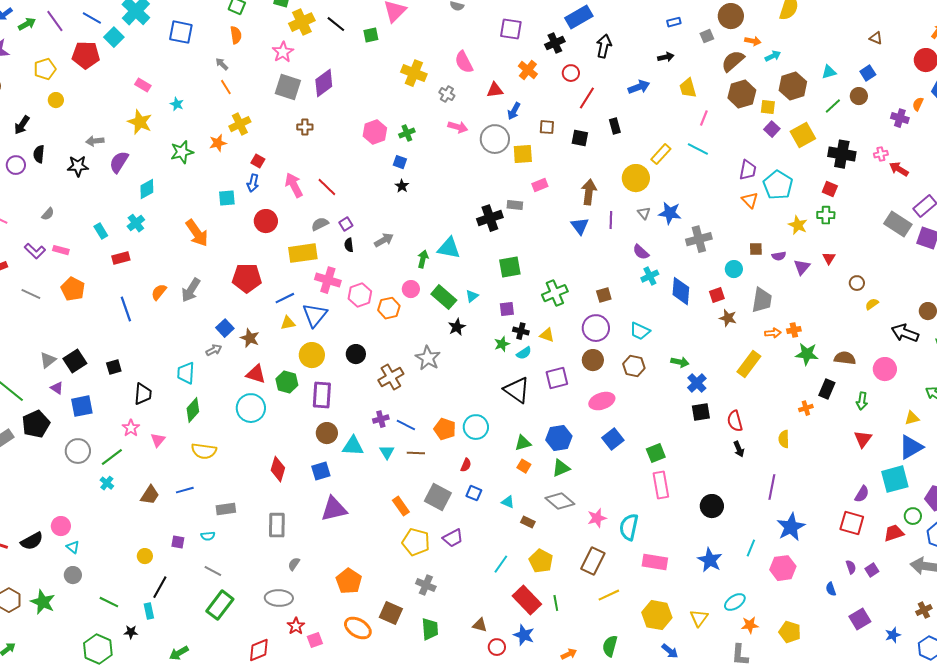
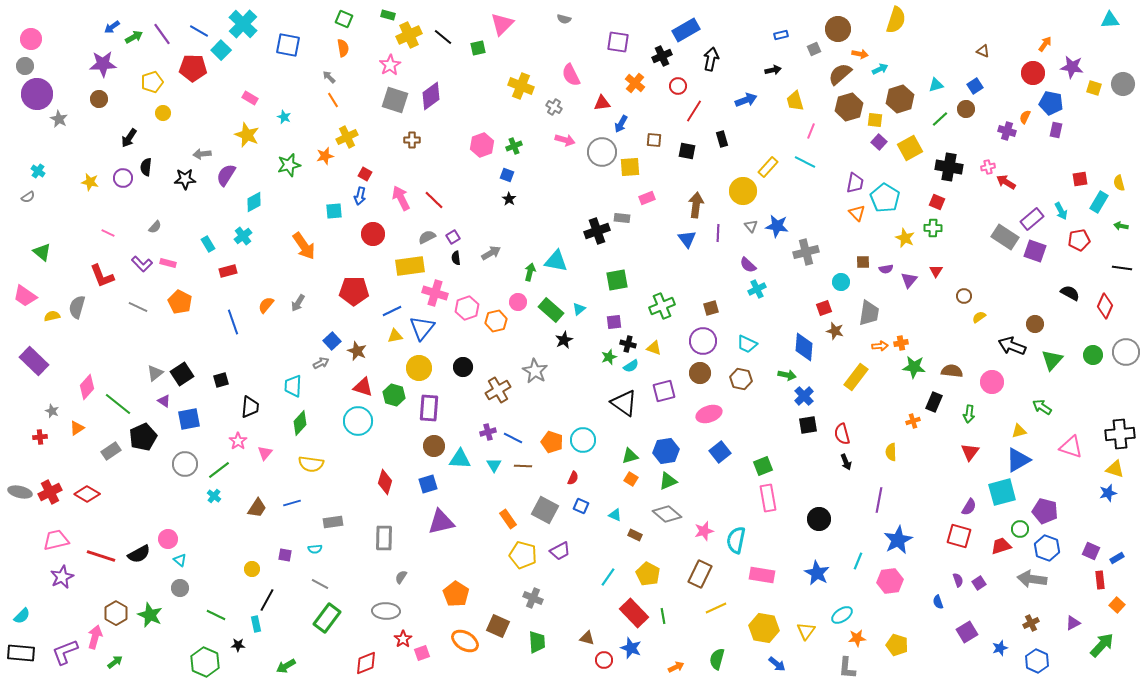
gray arrow: (191, 290) -> (298, 303), size x0.7
blue diamond: (681, 291) -> (804, 347), moved

